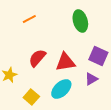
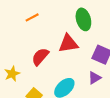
red triangle: (65, 62) -> (68, 44), moved

